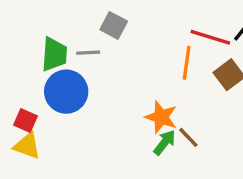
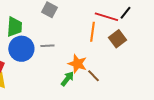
gray line: (88, 53) -> (47, 46), moved
green arrow: (165, 142) -> (67, 79), moved

